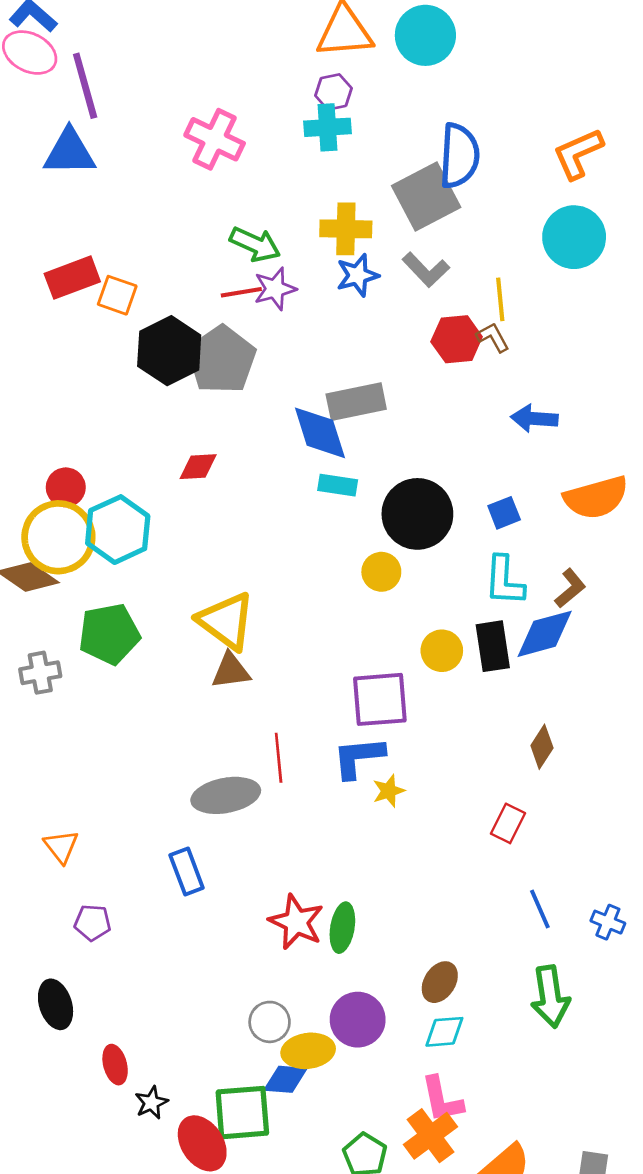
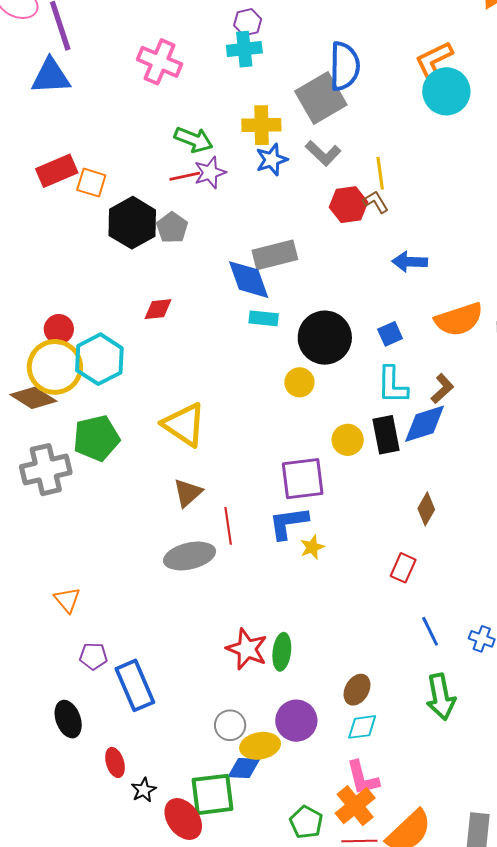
cyan circle: (574, 237) -> (446, 91), moved
gray pentagon: (222, 360) -> (172, 228), size x0.6
brown triangle: (231, 671) -> (188, 493), moved, turned -32
gray cross: (40, 673) -> (46, 470), size x1.6
blue rectangle: (187, 872) -> (135, 685), moved, size x1.4

